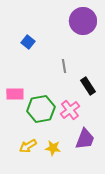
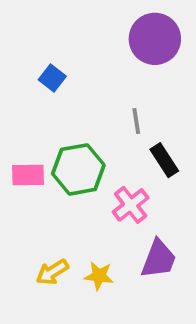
gray line: (64, 66) -> (136, 121), moved
green hexagon: (41, 109) -> (78, 169), moved

